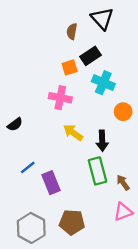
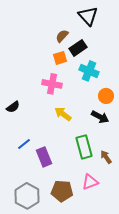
brown semicircle: (72, 31) -> (62, 36), moved, turned 32
black arrow: (102, 141) -> (100, 117), moved, turned -60
pink triangle: (123, 212) -> (90, 182), moved

